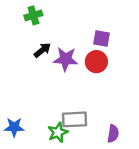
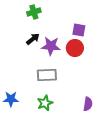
green cross: (33, 15) -> (34, 12), moved
gray rectangle: (75, 119) -> (47, 75), moved

